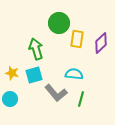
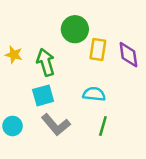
purple diamond: (101, 43) -> (128, 55), turned -55
yellow star: (12, 73) -> (14, 55), moved
gray L-shape: (56, 93) -> (56, 125), moved

